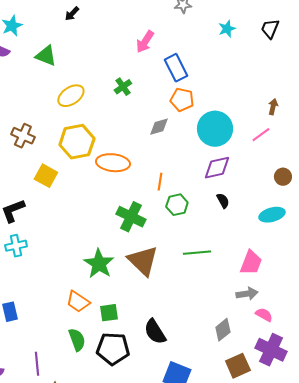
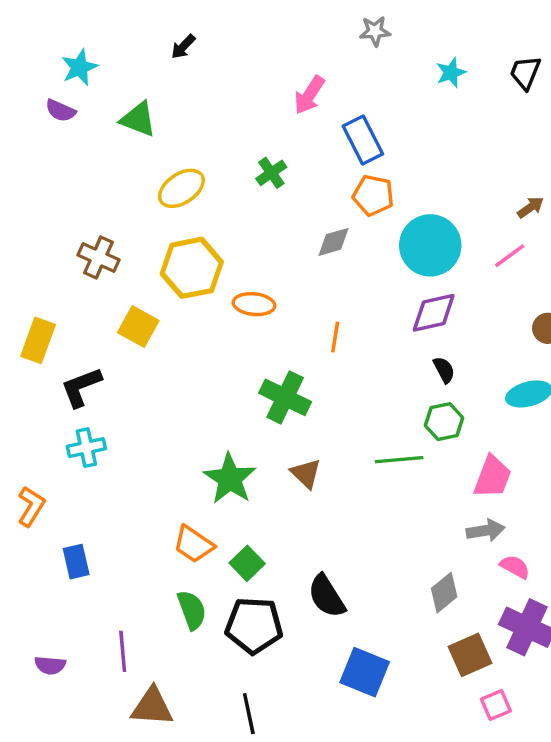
brown arrow: (273, 107) -> (530, 207), turned 42
orange ellipse: (113, 163) -> (254, 304), size x0.7
green hexagon: (177, 205) -> (444, 422), moved
brown triangle: (143, 261) -> (306, 473), size x0.6
green square: (109, 313) -> (247, 563), turned -36

